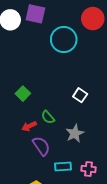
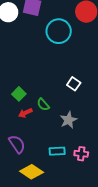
green square: (23, 94) -> (19, 94), moved
purple semicircle: (41, 146) -> (17, 144), moved

